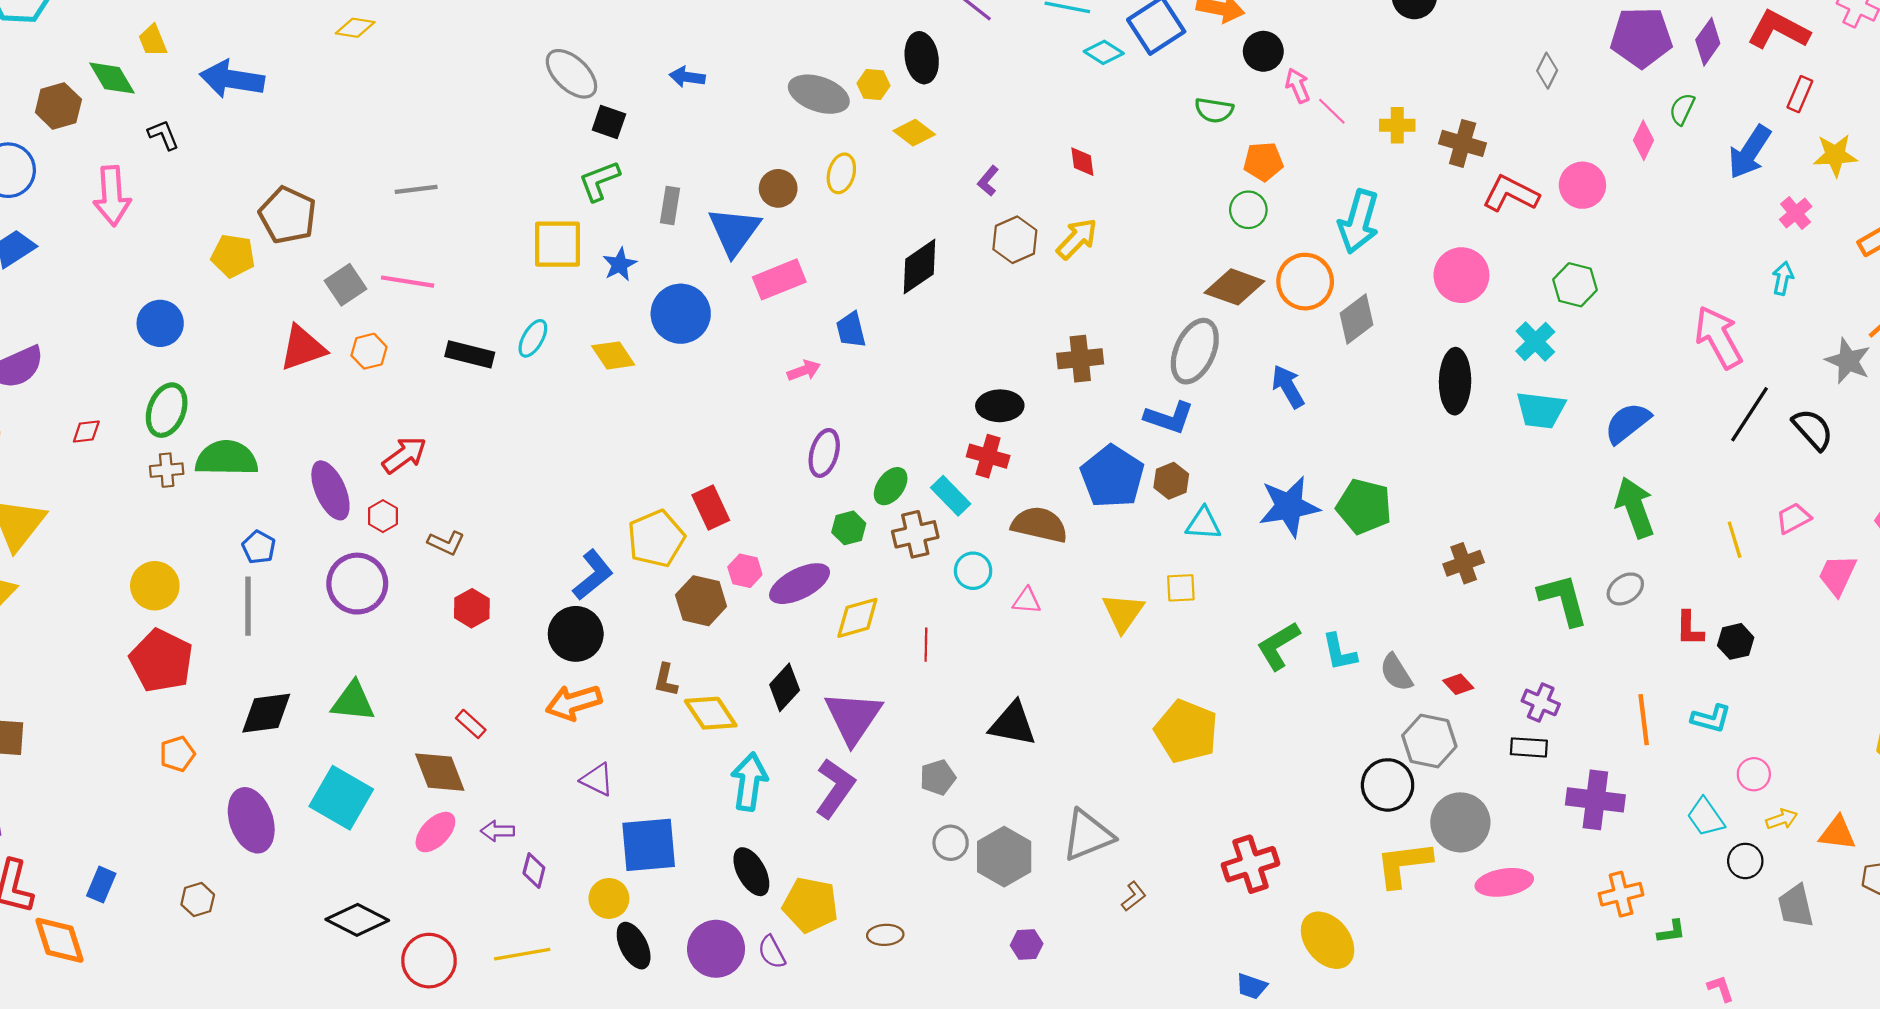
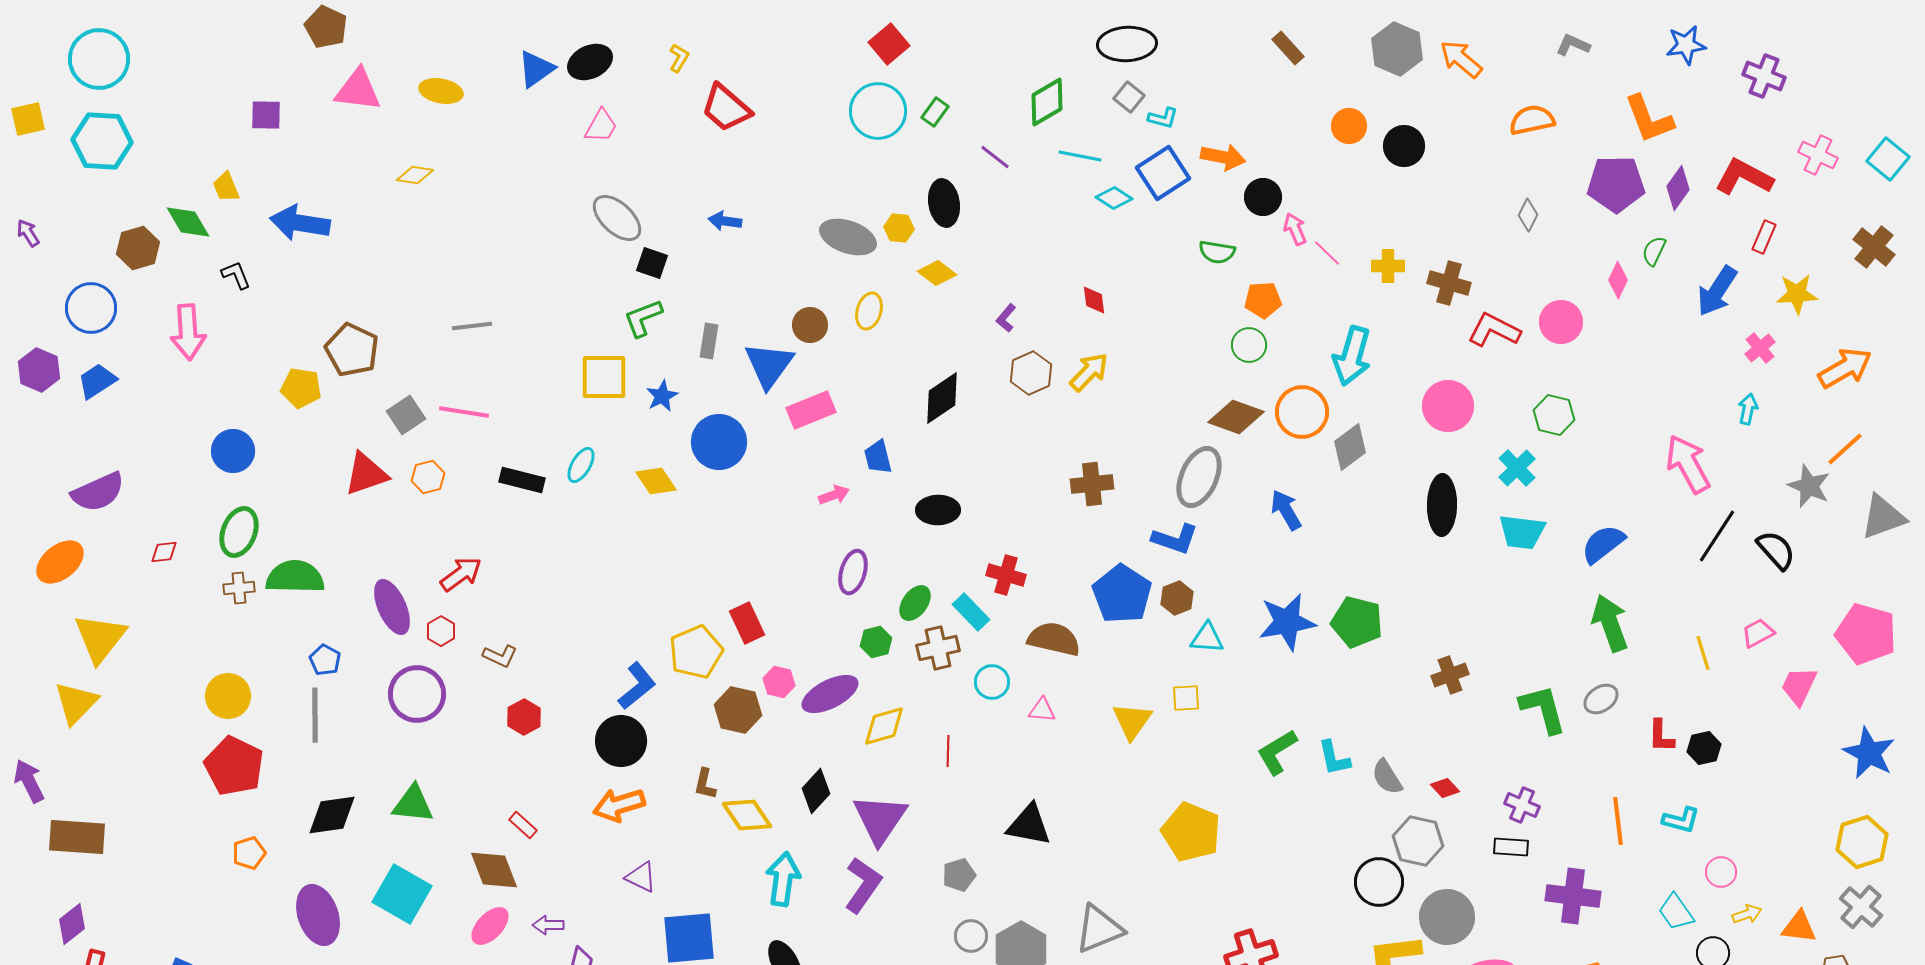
black ellipse: (1000, 406) -> (938, 510), moved

